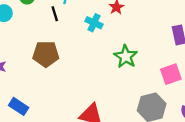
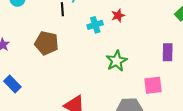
cyan cross: (94, 23) -> (95, 25), turned 35

